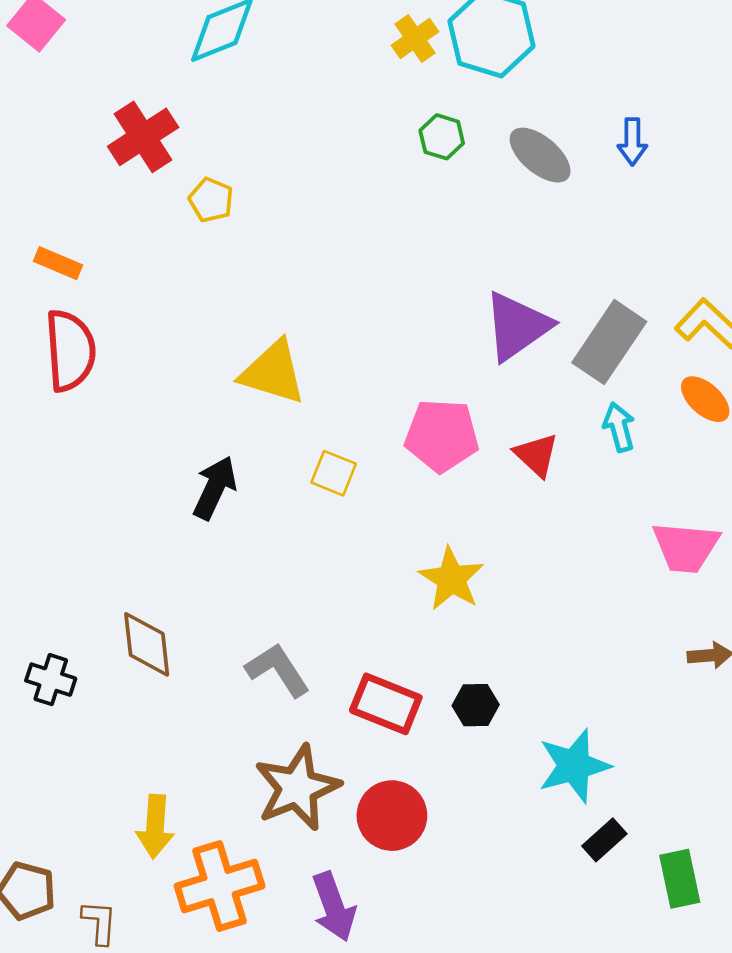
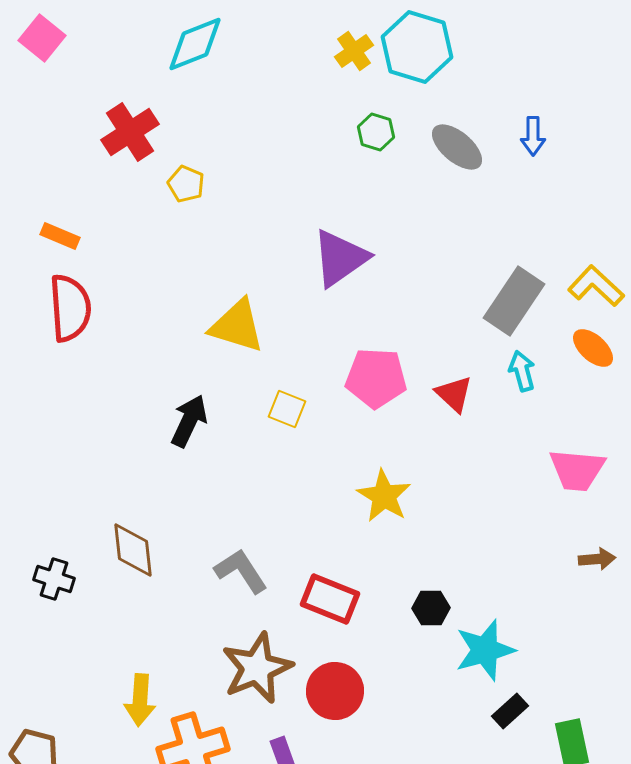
purple triangle: (517, 326) -> (340, 258), moved
black hexagon: (476, 705) -> (431, 608), moved

